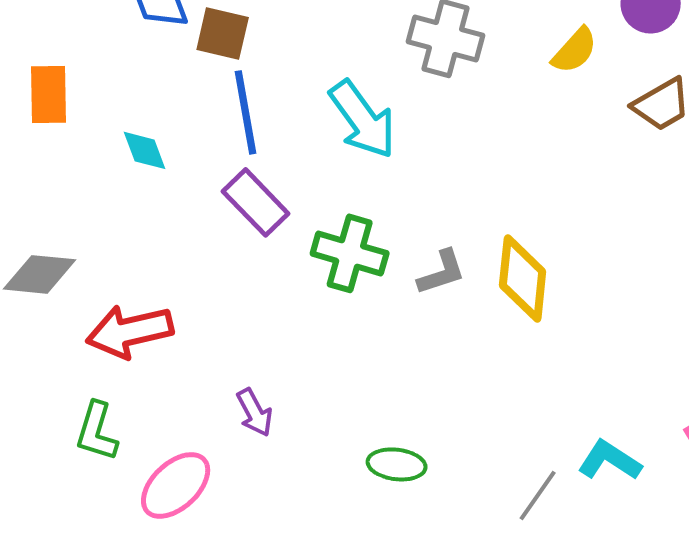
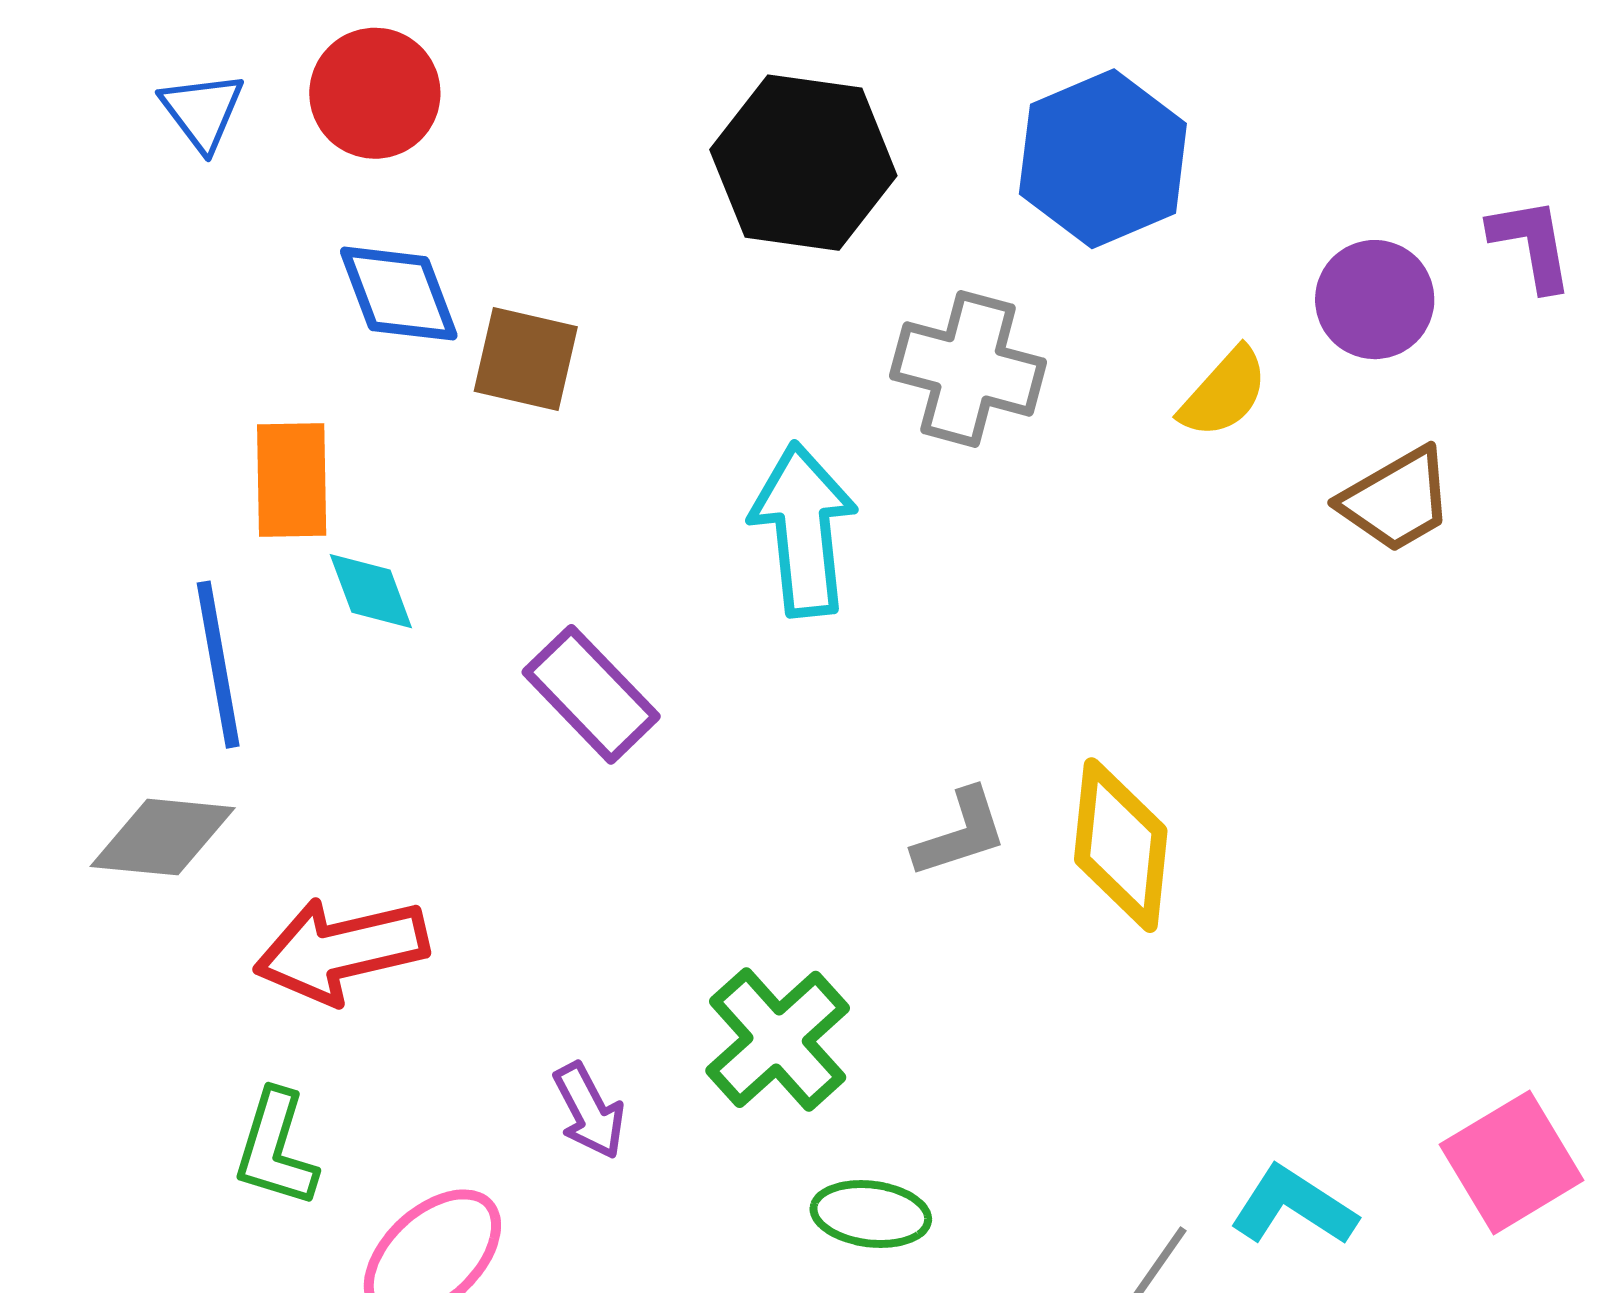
orange rectangle: (49, 94) -> (292, 480), moved
blue line: (246, 112) -> (218, 665), moved
cyan arrow: (363, 119) -> (803, 530), turned -150
green cross: (350, 253) -> (778, 1039), moved, turned 32

